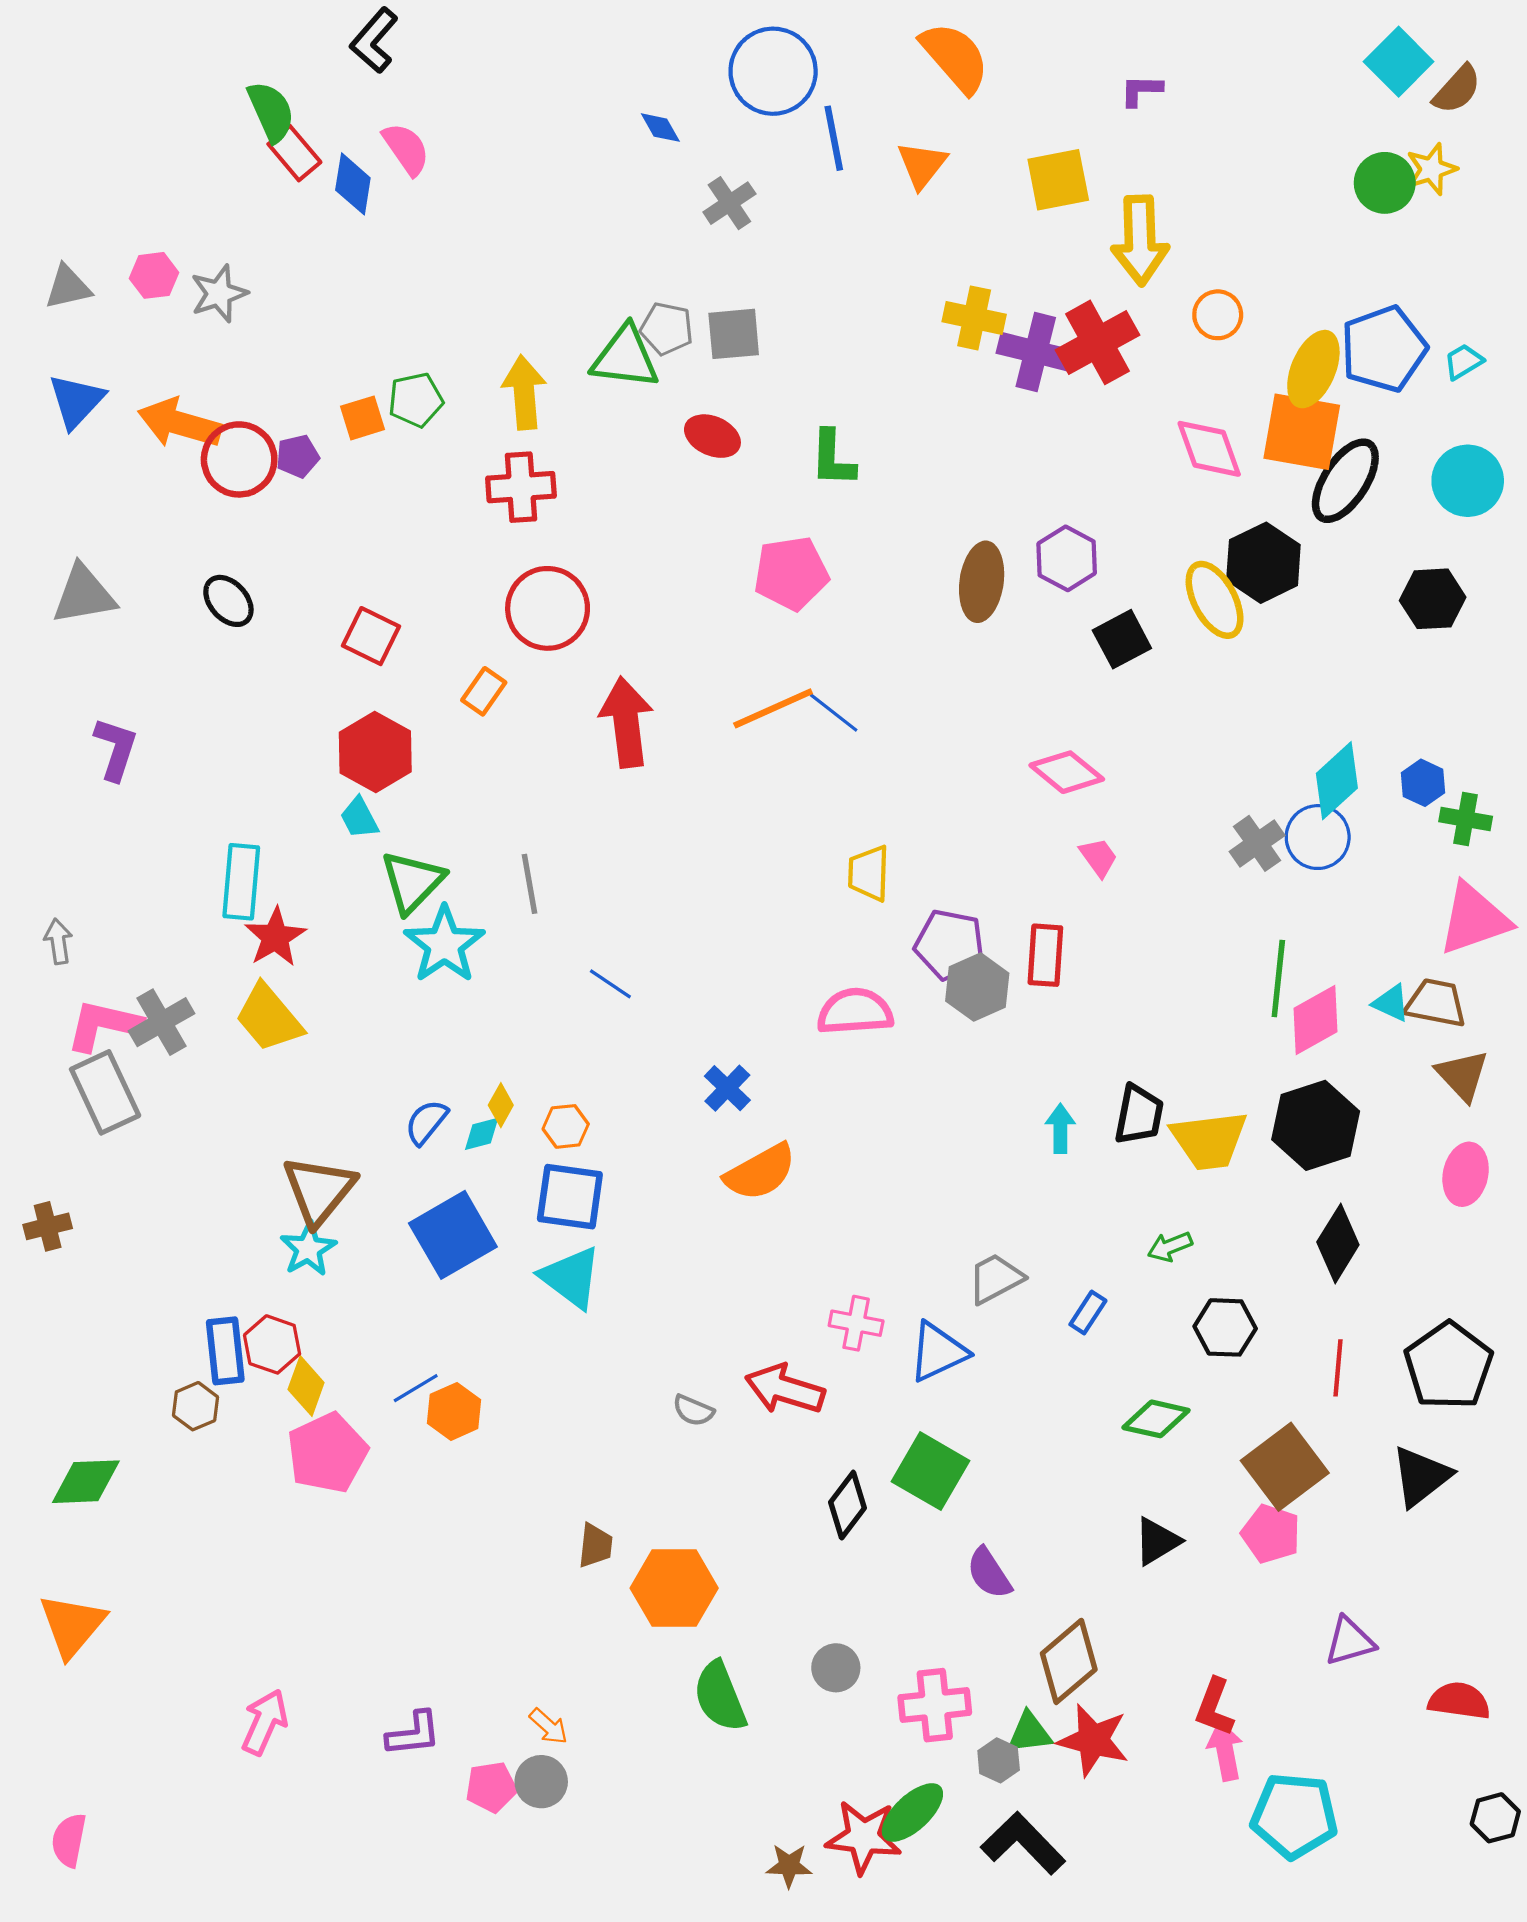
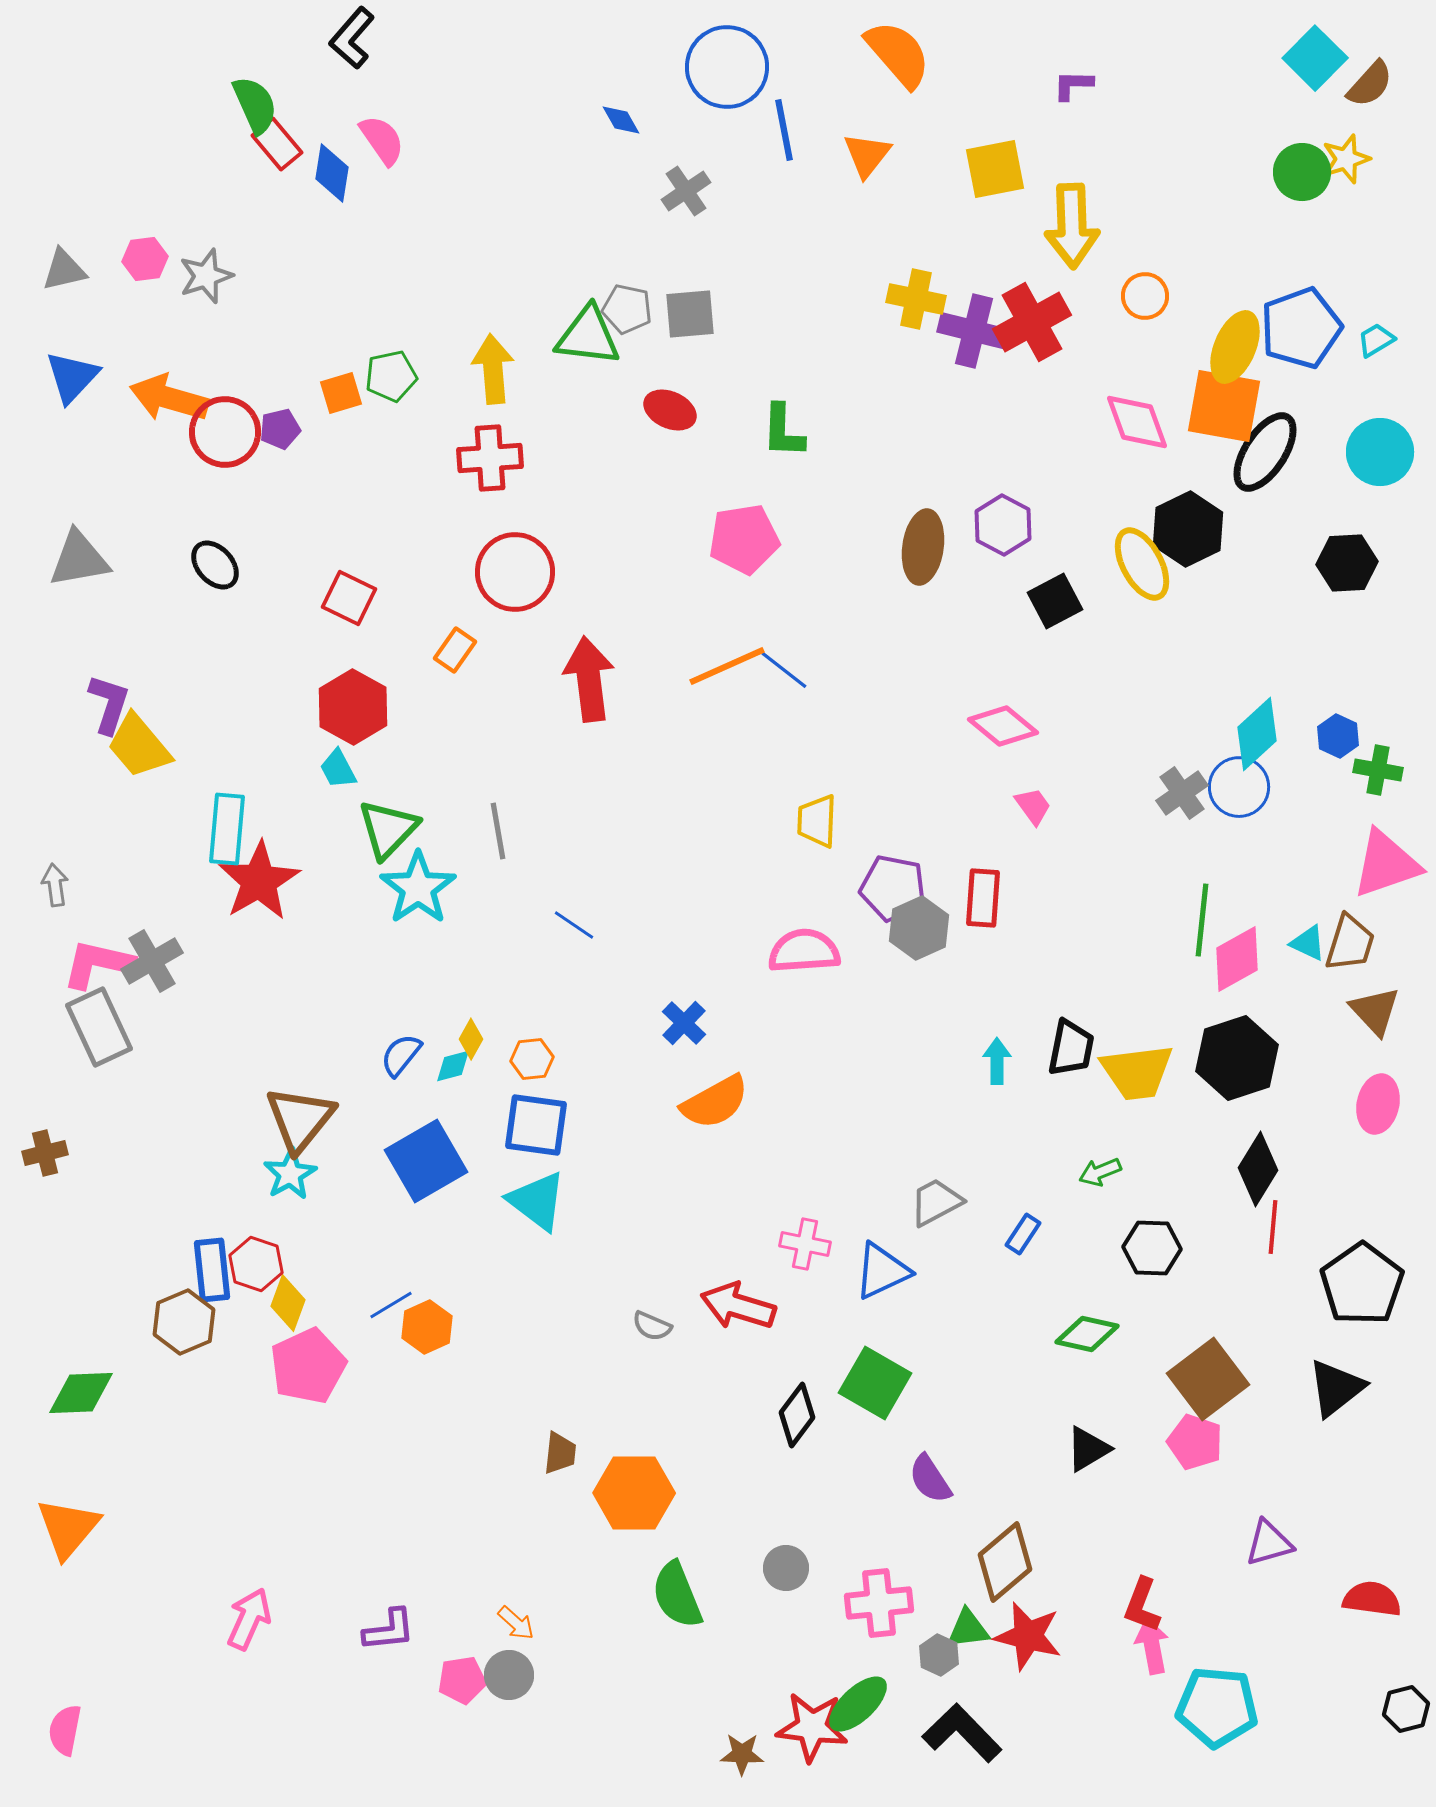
red star: (275, 937) -> (259, 881), size x1.4
brown trapezoid: (1436, 1003) -> (1350, 943), turned 96
yellow trapezoid: (269, 1018) -> (139, 746), moved
red line: (1338, 1368) -> (1273, 1227), moved
brown hexagon: (195, 1406) -> (184, 1322), size x1.4

